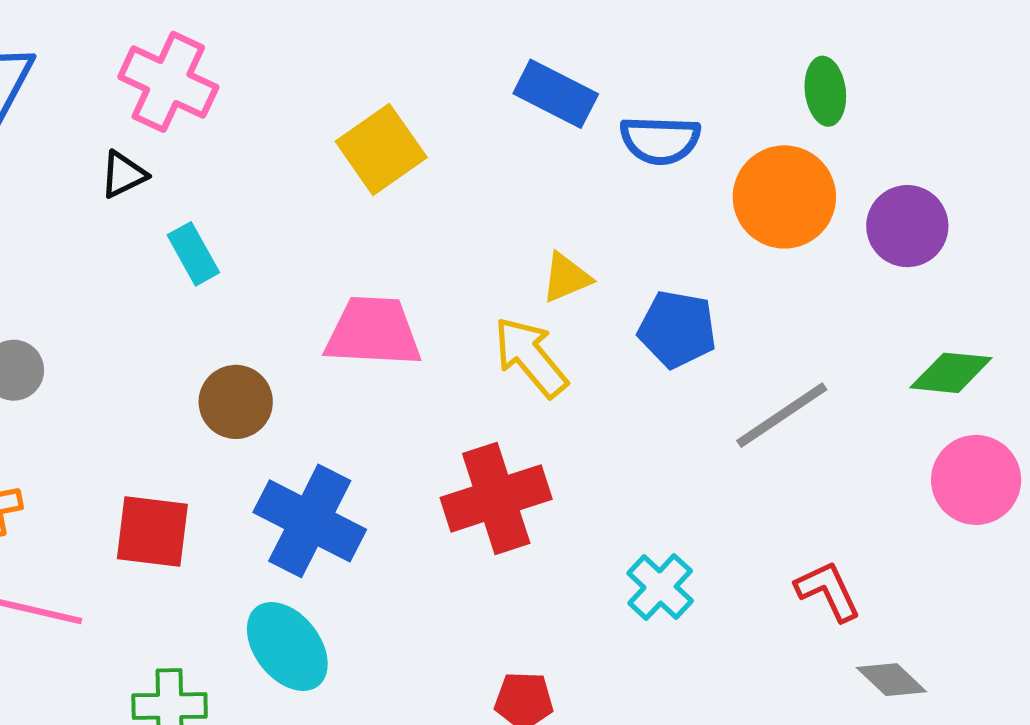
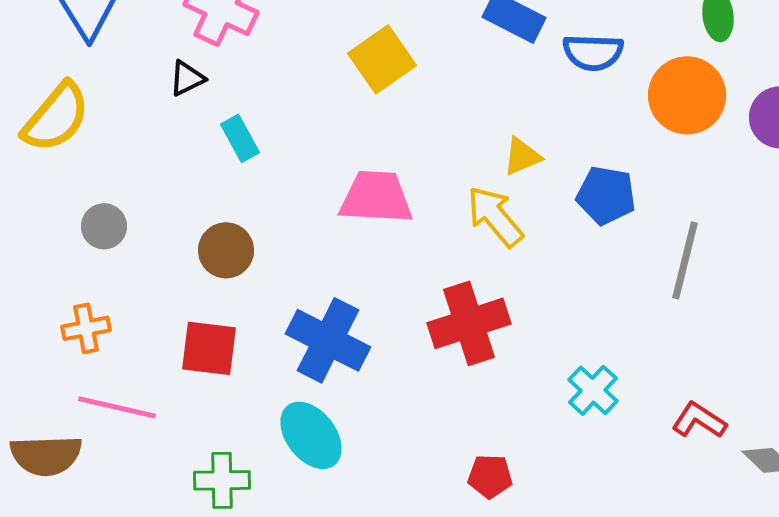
brown circle: (236, 402) -> (226, 250), moved
gray line: (782, 415) -> (685, 260), turned -42
red L-shape: (828, 591) -> (699, 420), moved, turned -32

